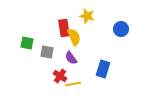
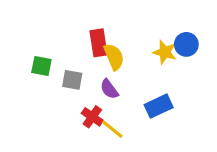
yellow star: (87, 16) -> (165, 52), moved
blue rectangle: (103, 69) -> (159, 106), turned 48
yellow line: (73, 84) -> (112, 129), turned 49

